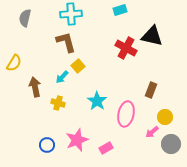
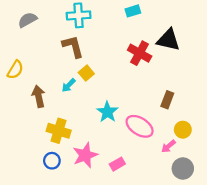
gray semicircle: (25, 18) -> (28, 20), turned 48
yellow cross: (58, 103) -> (59, 131), moved, size x1.5
pink ellipse: (126, 114) -> (140, 126), turned -70
gray circle: (171, 144) -> (183, 168), moved

